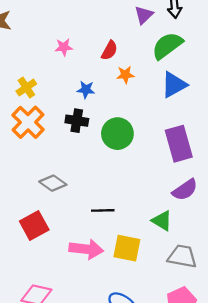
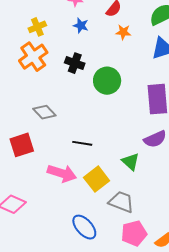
blue star: (86, 90) -> (81, 26), moved
yellow square: (127, 248) -> (97, 179), turned 30
gray trapezoid: (182, 256) -> (121, 202), moved

